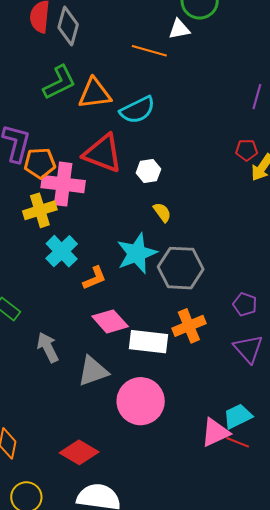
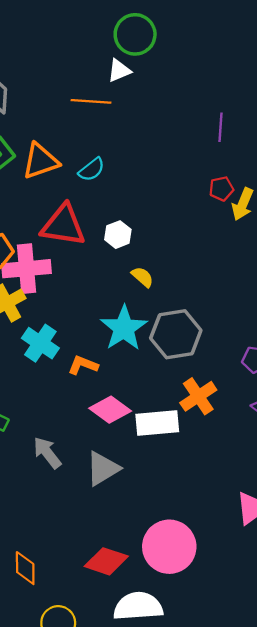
cyan semicircle: (137, 110) -> (92, 170), size x0.7
orange L-shape: (95, 278) -> (83, 365), turned -124
pink circle: (141, 401) -> (169, 547), moved

